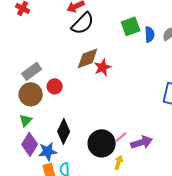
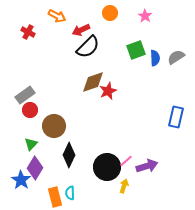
gray rectangle: (32, 71) -> (25, 95), moved
red circle: (55, 86) -> (30, 110), moved
brown circle: (31, 94) -> (54, 126), moved
blue star: (48, 151) -> (21, 180), moved, turned -30

